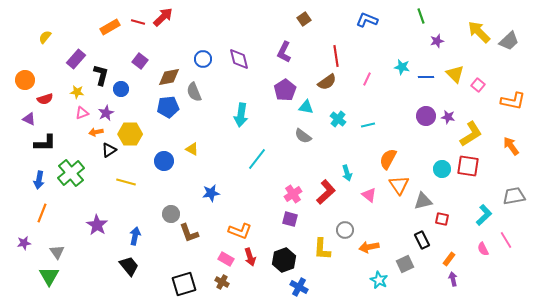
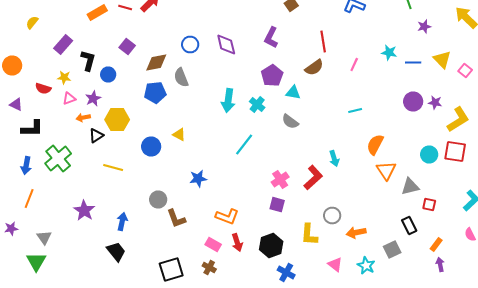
red semicircle: (45, 99) -> (43, 88), moved, turned 35
cyan cross: (338, 119) -> (257, 104), moved
pink triangle: (369, 195) -> (335, 264), moved

